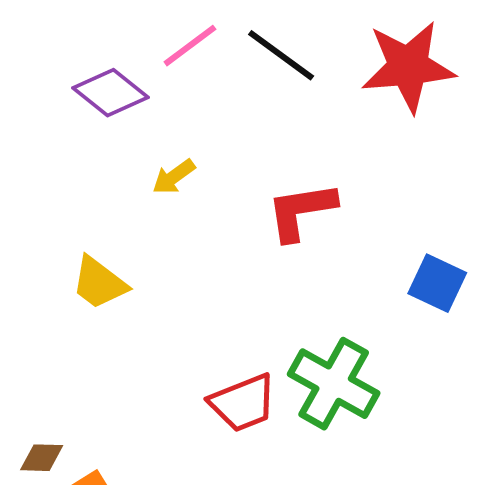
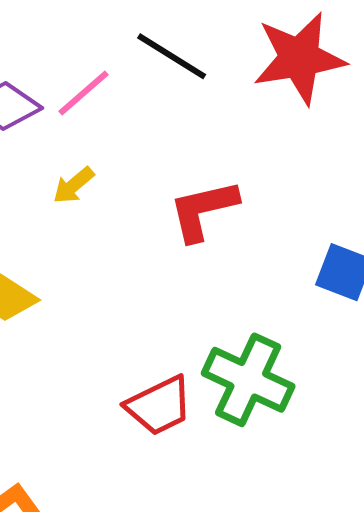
pink line: (190, 46) -> (84, 93), moved

